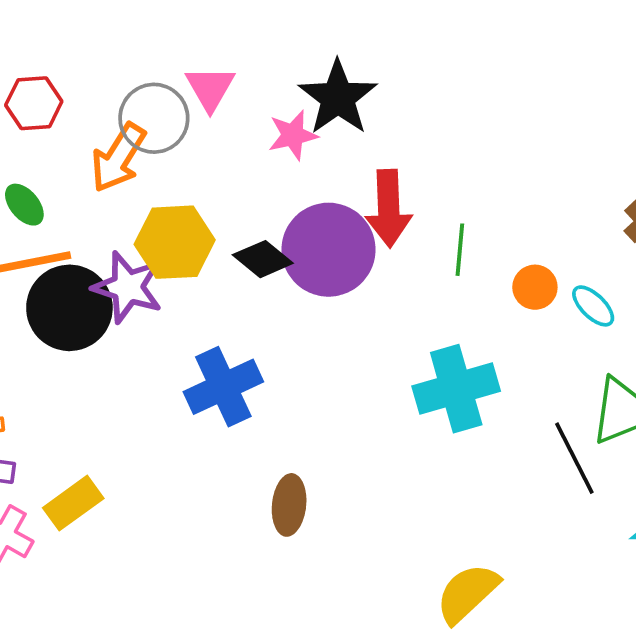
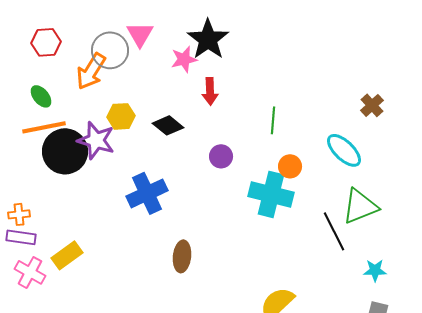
red arrow: (389, 208) -> (210, 91), moved, size x0.7
yellow hexagon: (175, 242) -> (121, 116), size x0.7
purple circle: (328, 250) -> (221, 156), moved, size x0.5
orange circle: (535, 287) -> (290, 166), moved
cyan ellipse: (593, 306) -> (344, 150), size x1.5
cyan cross: (456, 389) -> (271, 194), turned 30

